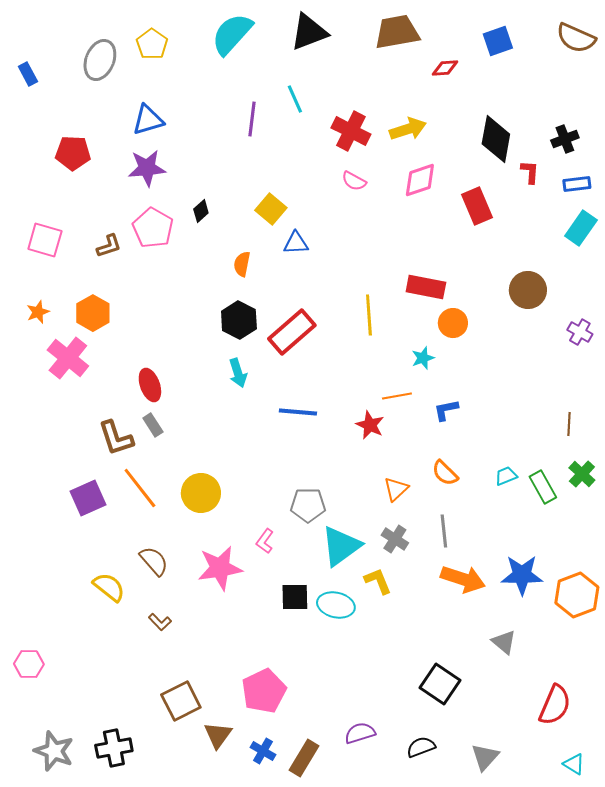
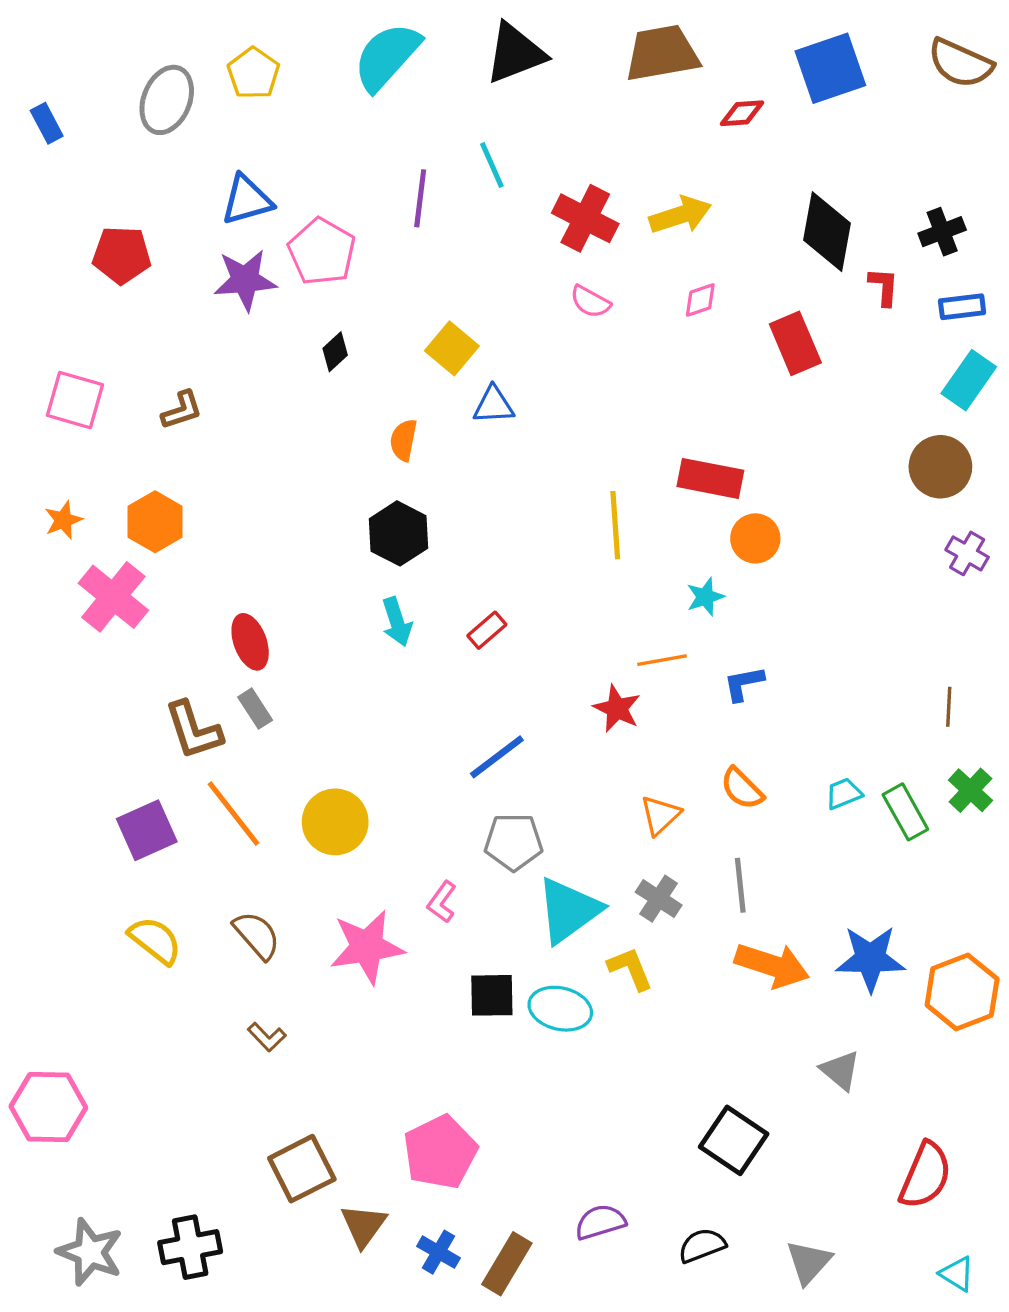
blue square: (498, 41) -> (830, 68), size x1.4
pink diamond: (420, 180) -> (700, 300), size x0.6
pink pentagon: (153, 228) -> (322, 252), moved
brown circle: (528, 290) -> (940, 467), moved
red rectangle: (292, 332) -> (487, 630), moved, size x0.5
blue line: (298, 412) -> (497, 757), moved, turned -42
yellow semicircle: (109, 587) -> (155, 940), moved
pink hexagon: (29, 664) -> (48, 1107), size x1.5

